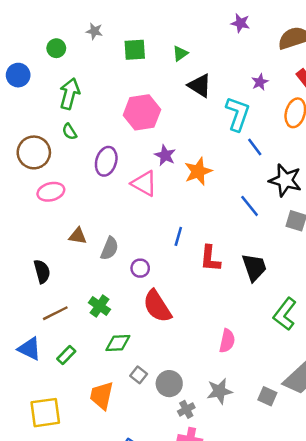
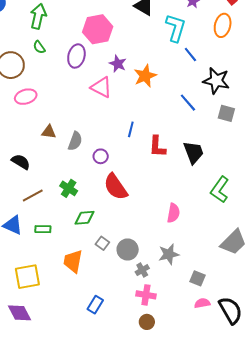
purple ellipse: (106, 161) -> (76, 56), moved
black semicircle: (42, 271) -> (21, 162), turned -42
green rectangle: (66, 355) -> (43, 229), turned 49
gray square: (267, 396) -> (197, 278), moved

